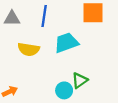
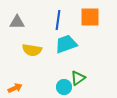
blue line: (44, 16) -> (58, 20), moved

